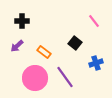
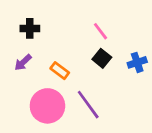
pink line: (94, 21) -> (100, 31), moved
blue cross: (96, 63) -> (137, 62), moved

